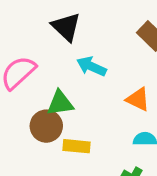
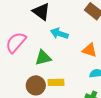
brown circle: (46, 126) -> (36, 85), moved

